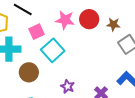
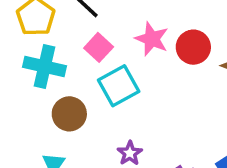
pink square: (36, 32) -> (99, 47), turned -35

